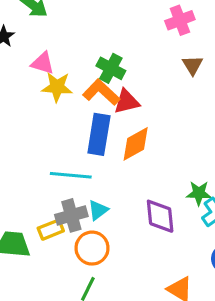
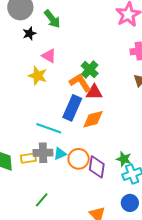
yellow star: (57, 87) -> (38, 76), moved
orange circle: (92, 248) -> (79, 159), moved

